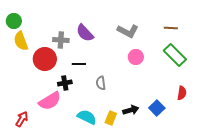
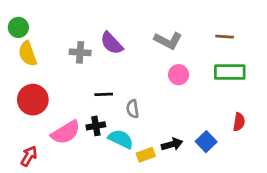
green rectangle: (175, 55) -> (230, 72), turned -45
red circle: (45, 59) -> (33, 100), moved
black line: (79, 64) -> (104, 94), moved
black cross: (65, 83) -> (96, 126), moved
cyan semicircle: (87, 117) -> (121, 139), moved
yellow rectangle: (111, 118) -> (146, 155), turned 48

